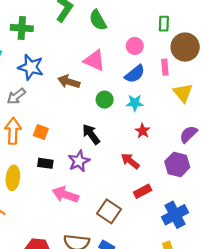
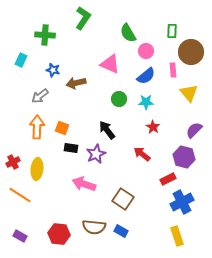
green semicircle: (98, 20) -> (128, 33), moved
blue star: (31, 67) -> (53, 70), size x0.6
brown arrow: (69, 82) -> (76, 83), moved, turned -30
black rectangle: (45, 163) -> (71, 148), moved
red rectangle: (143, 191) -> (168, 179), moved

